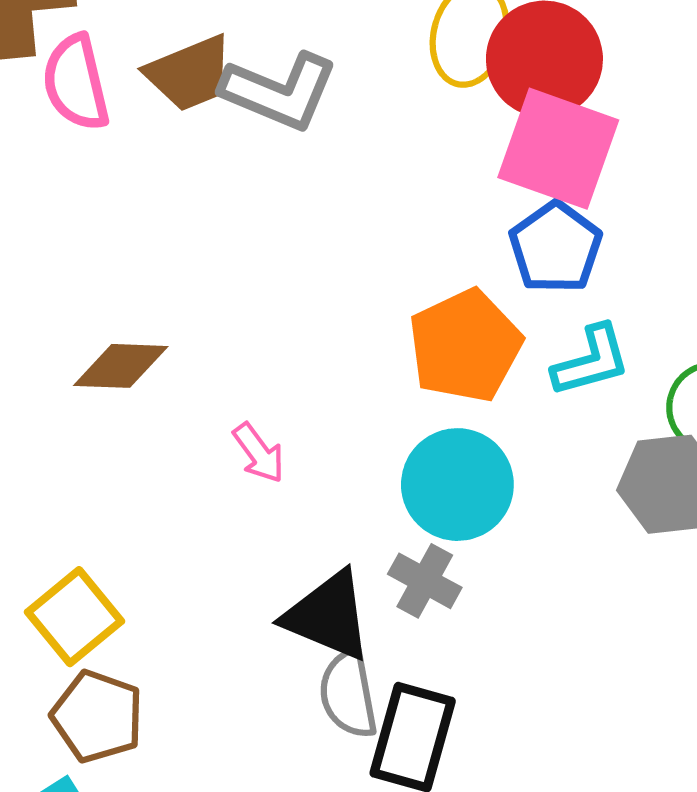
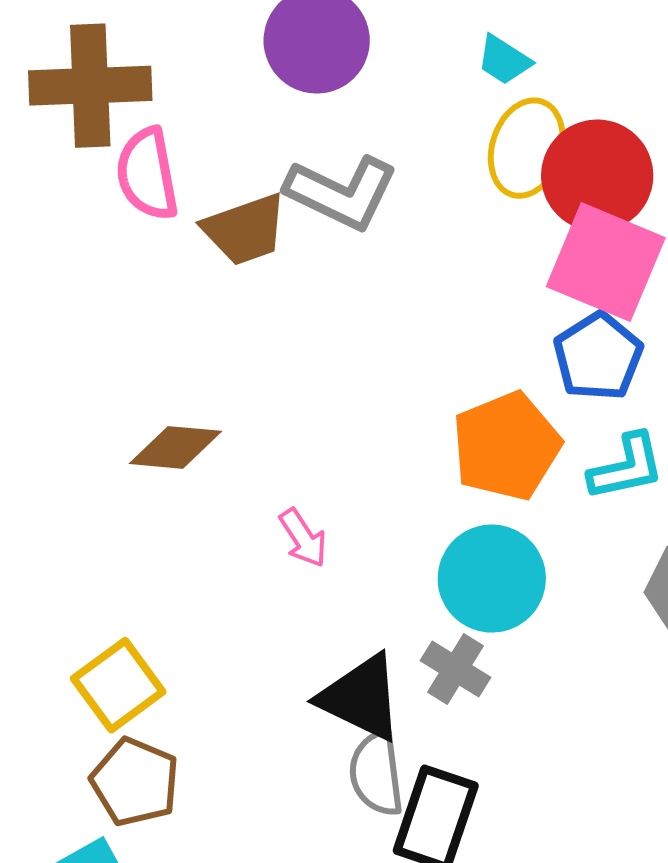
brown trapezoid: (190, 73) -> (245, 230), moved

